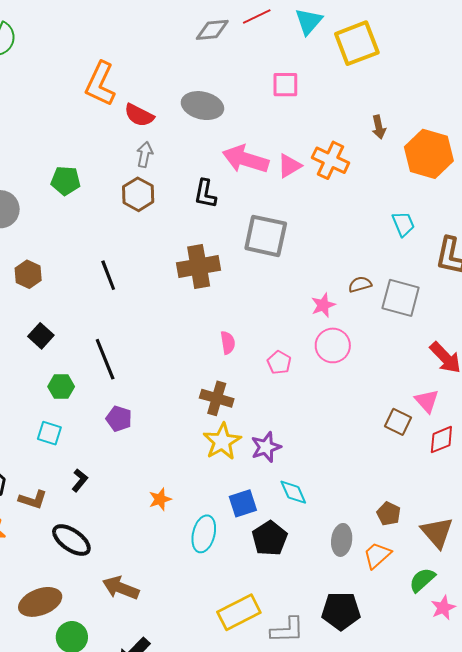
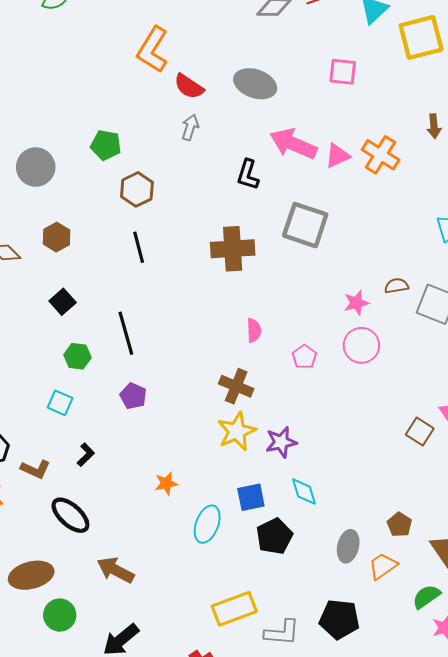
brown hexagon: (138, 194) -> (137, 189), moved

